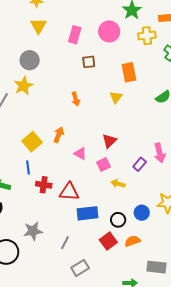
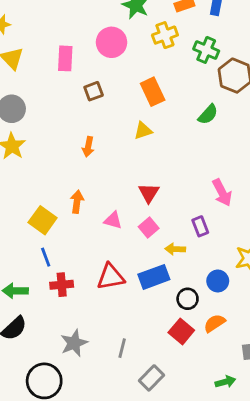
yellow triangle: (116, 97) -> (143, 131), turned 48
orange arrow: (76, 99) -> (88, 147), turned 40
purple rectangle: (140, 164) -> (200, 226), moved, turned -48
red cross: (44, 185) -> (62, 285), moved
blue rectangle: (87, 213) -> (154, 277), moved

